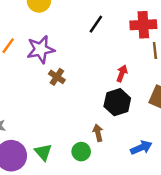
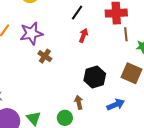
red arrow: (122, 73) -> (83, 35), moved
blue arrow: (141, 148) -> (116, 105), moved

